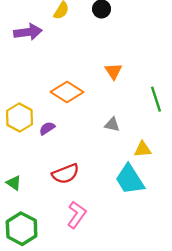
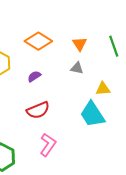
orange triangle: (113, 71) -> (80, 44), moved
purple semicircle: (47, 128) -> (34, 76), moved

